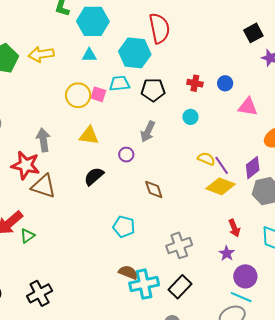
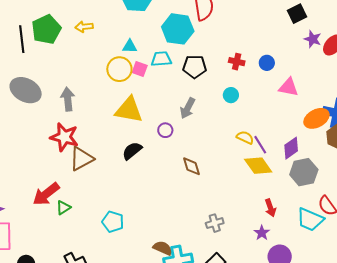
yellow arrow: (41, 54) -> (84, 27), size x0.7
cyan triangle: (89, 55) -> (130, 46), moved
yellow triangle: (89, 136) -> (129, 110), size x1.4
gray arrow: (43, 140) -> (68, 99), moved
brown triangle: (44, 186) -> (81, 159), turned -48
yellow diamond: (220, 186) -> (258, 166), turned 32
cyan pentagon: (124, 227) -> (113, 222), moved
gray cross: (179, 245) -> (215, 223), size x0.7

